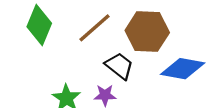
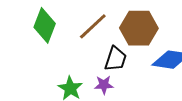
black trapezoid: (119, 66) -> (116, 59), turned 72

